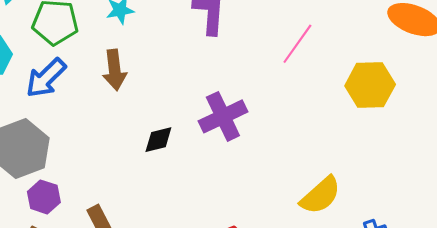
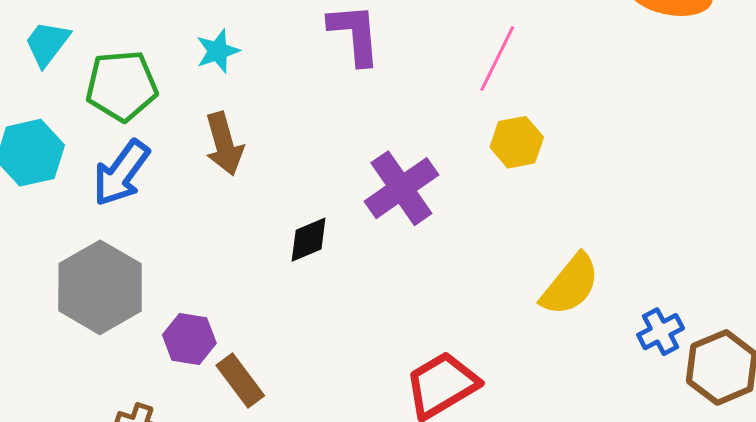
yellow hexagon: (370, 85) -> (517, 142), moved, size x0.7
purple hexagon: (44, 197) -> (189, 339), moved

